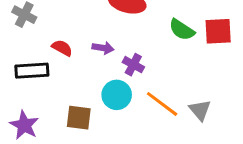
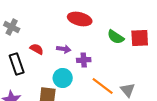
purple cross: (133, 65) -> (84, 60), turned -32
black rectangle: (32, 71) -> (17, 64), turned 75
cyan circle: (117, 95) -> (63, 78), moved

